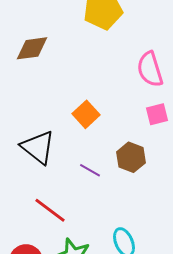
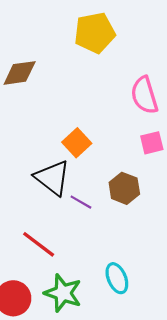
black triangle: (38, 147) -> (52, 178), moved

